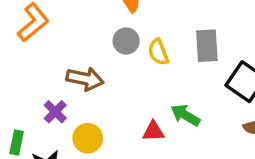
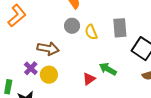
red triangle: (153, 131) -> (89, 79), turned -32
yellow circle: (88, 138) -> (49, 75), moved

